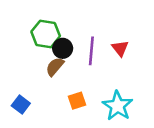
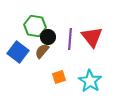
red triangle: (120, 48) -> (92, 37), size x1.6
blue square: (21, 105) -> (18, 52), moved, size x1.5

